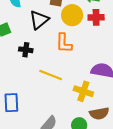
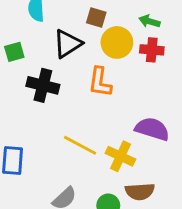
black cross: (26, 50) -> (43, 85), size x1.5
yellow line: (51, 75) -> (80, 145), moved

